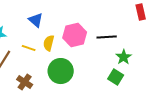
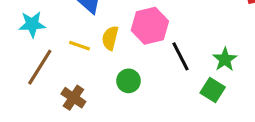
black line: (107, 37) -> (181, 56), moved, turned 66
green circle: (61, 71) -> (128, 81), size x0.6

